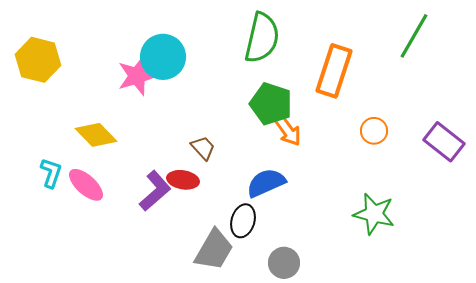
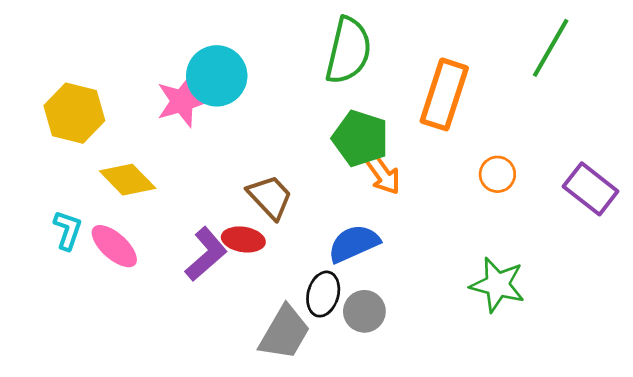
yellow hexagon: (38, 60) -> (74, 113), moved
brown trapezoid: (203, 148) -> (270, 197), size x1.4
gray circle: (284, 263) -> (364, 311), moved

